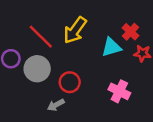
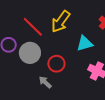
cyan triangle: (111, 47) -> (85, 43), moved
gray arrow: (56, 105) -> (45, 82), turned 72

